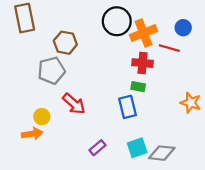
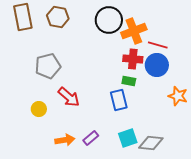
blue circle: (183, 28) -> (157, 65), moved, size x1.5
brown hexagon: (65, 43) -> (58, 17), moved
orange arrow: (32, 134) -> (65, 140), moved

